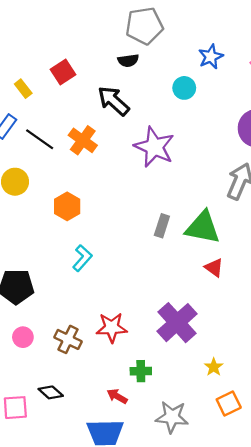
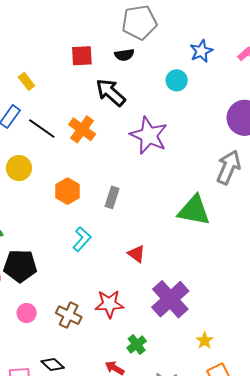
red square: (63, 72) -> (82, 56), moved, turned 30
gray rectangle: (162, 226) -> (112, 197), moved
red triangle: (214, 268) -> (136, 254), moved
green cross: (141, 371) -> (137, 344), turned -36

